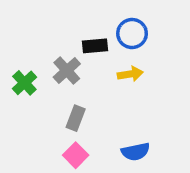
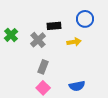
blue circle: (132, 34) -> (85, 19), moved
green cross: (24, 83) -> (11, 35), moved

